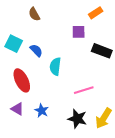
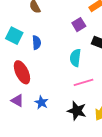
purple square: (79, 32) -> (79, 25), turned -32
blue semicircle: (36, 50) -> (37, 43), turned 40
cyan semicircle: (55, 66) -> (75, 58), moved

